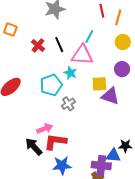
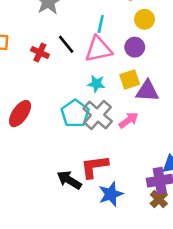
purple circle: (122, 69) -> (135, 47), moved
cyan star: (70, 73) -> (96, 84), moved
cyan pentagon: (51, 85) -> (75, 113), moved
gray cross: (68, 104) -> (98, 115), size x1.6
pink arrow: (45, 129) -> (129, 120), moved

